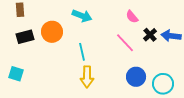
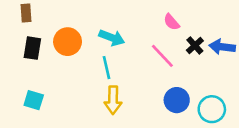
cyan arrow: (82, 16) -> (112, 38), moved
black rectangle: (25, 37) -> (32, 48), turned -66
cyan square: (16, 74) -> (34, 100), moved

